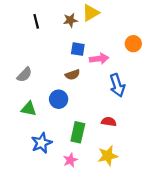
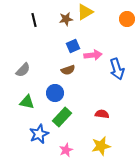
orange circle: (133, 44) -> (127, 19), moved
blue square: (78, 49) -> (73, 46), turned -32
blue arrow: (117, 85) -> (117, 69), moved
green rectangle: (78, 132) -> (62, 117), moved, turned 30

